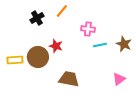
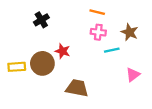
orange line: (62, 11) -> (97, 12), moved, turned 64
brown star: (124, 44) -> (130, 32), moved
pink triangle: (119, 79) -> (133, 75), moved

